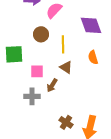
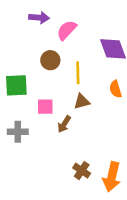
brown triangle: (66, 67) -> (82, 102), turned -48
gray cross: (32, 96) -> (18, 132), moved

